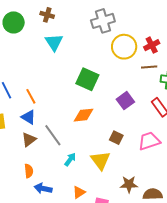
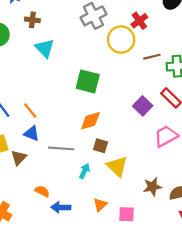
red cross: (152, 45) -> (139, 21), moved
purple square: (125, 101) -> (143, 106), moved
gray line: (53, 135) -> (61, 148), turned -40
brown square: (116, 138) -> (101, 146), moved
brown triangle: (29, 140) -> (19, 158), moved
orange semicircle: (29, 171) -> (42, 191), turned -48

